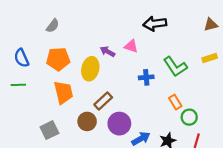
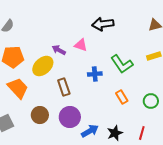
yellow ellipse: (90, 69) -> (43, 66), turned 35
orange trapezoid: (63, 92) -> (18, 88), turned -30
brown rectangle: (103, 101) -> (64, 87), moved, turned -66
green circle: (189, 117) -> (151, 101), moved

